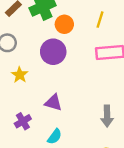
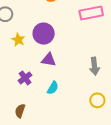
purple circle: (53, 52) -> (44, 34), moved

